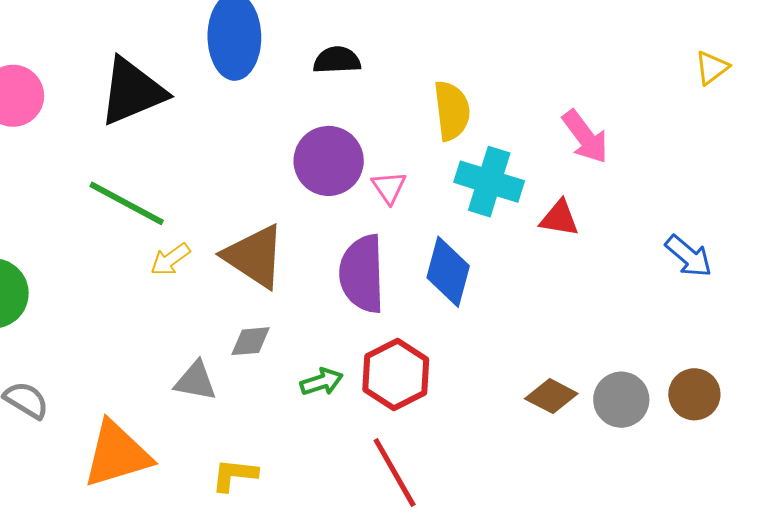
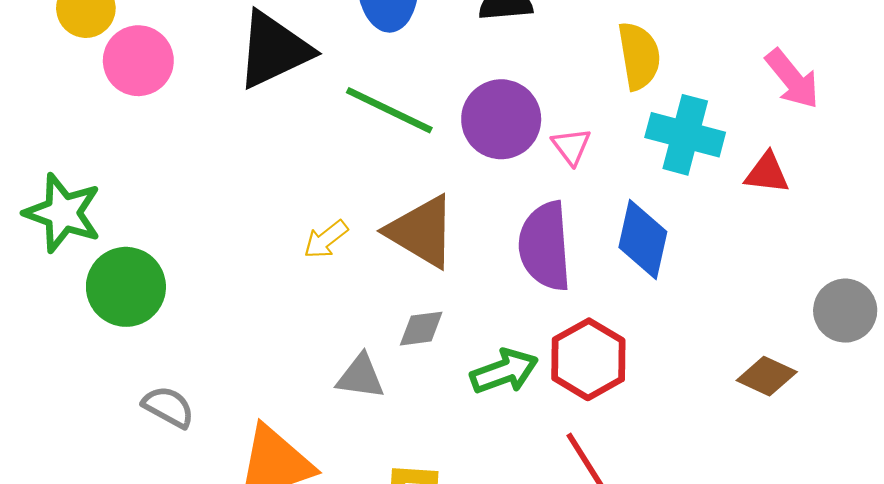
green line: (127, 203) -> (389, 110), moved
green arrow: (322, 382) -> (504, 371), size x1.4
gray circle: (621, 400) -> (845, 311), moved

